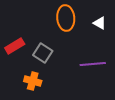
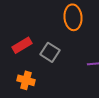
orange cross: (33, 81) -> (26, 80), moved

